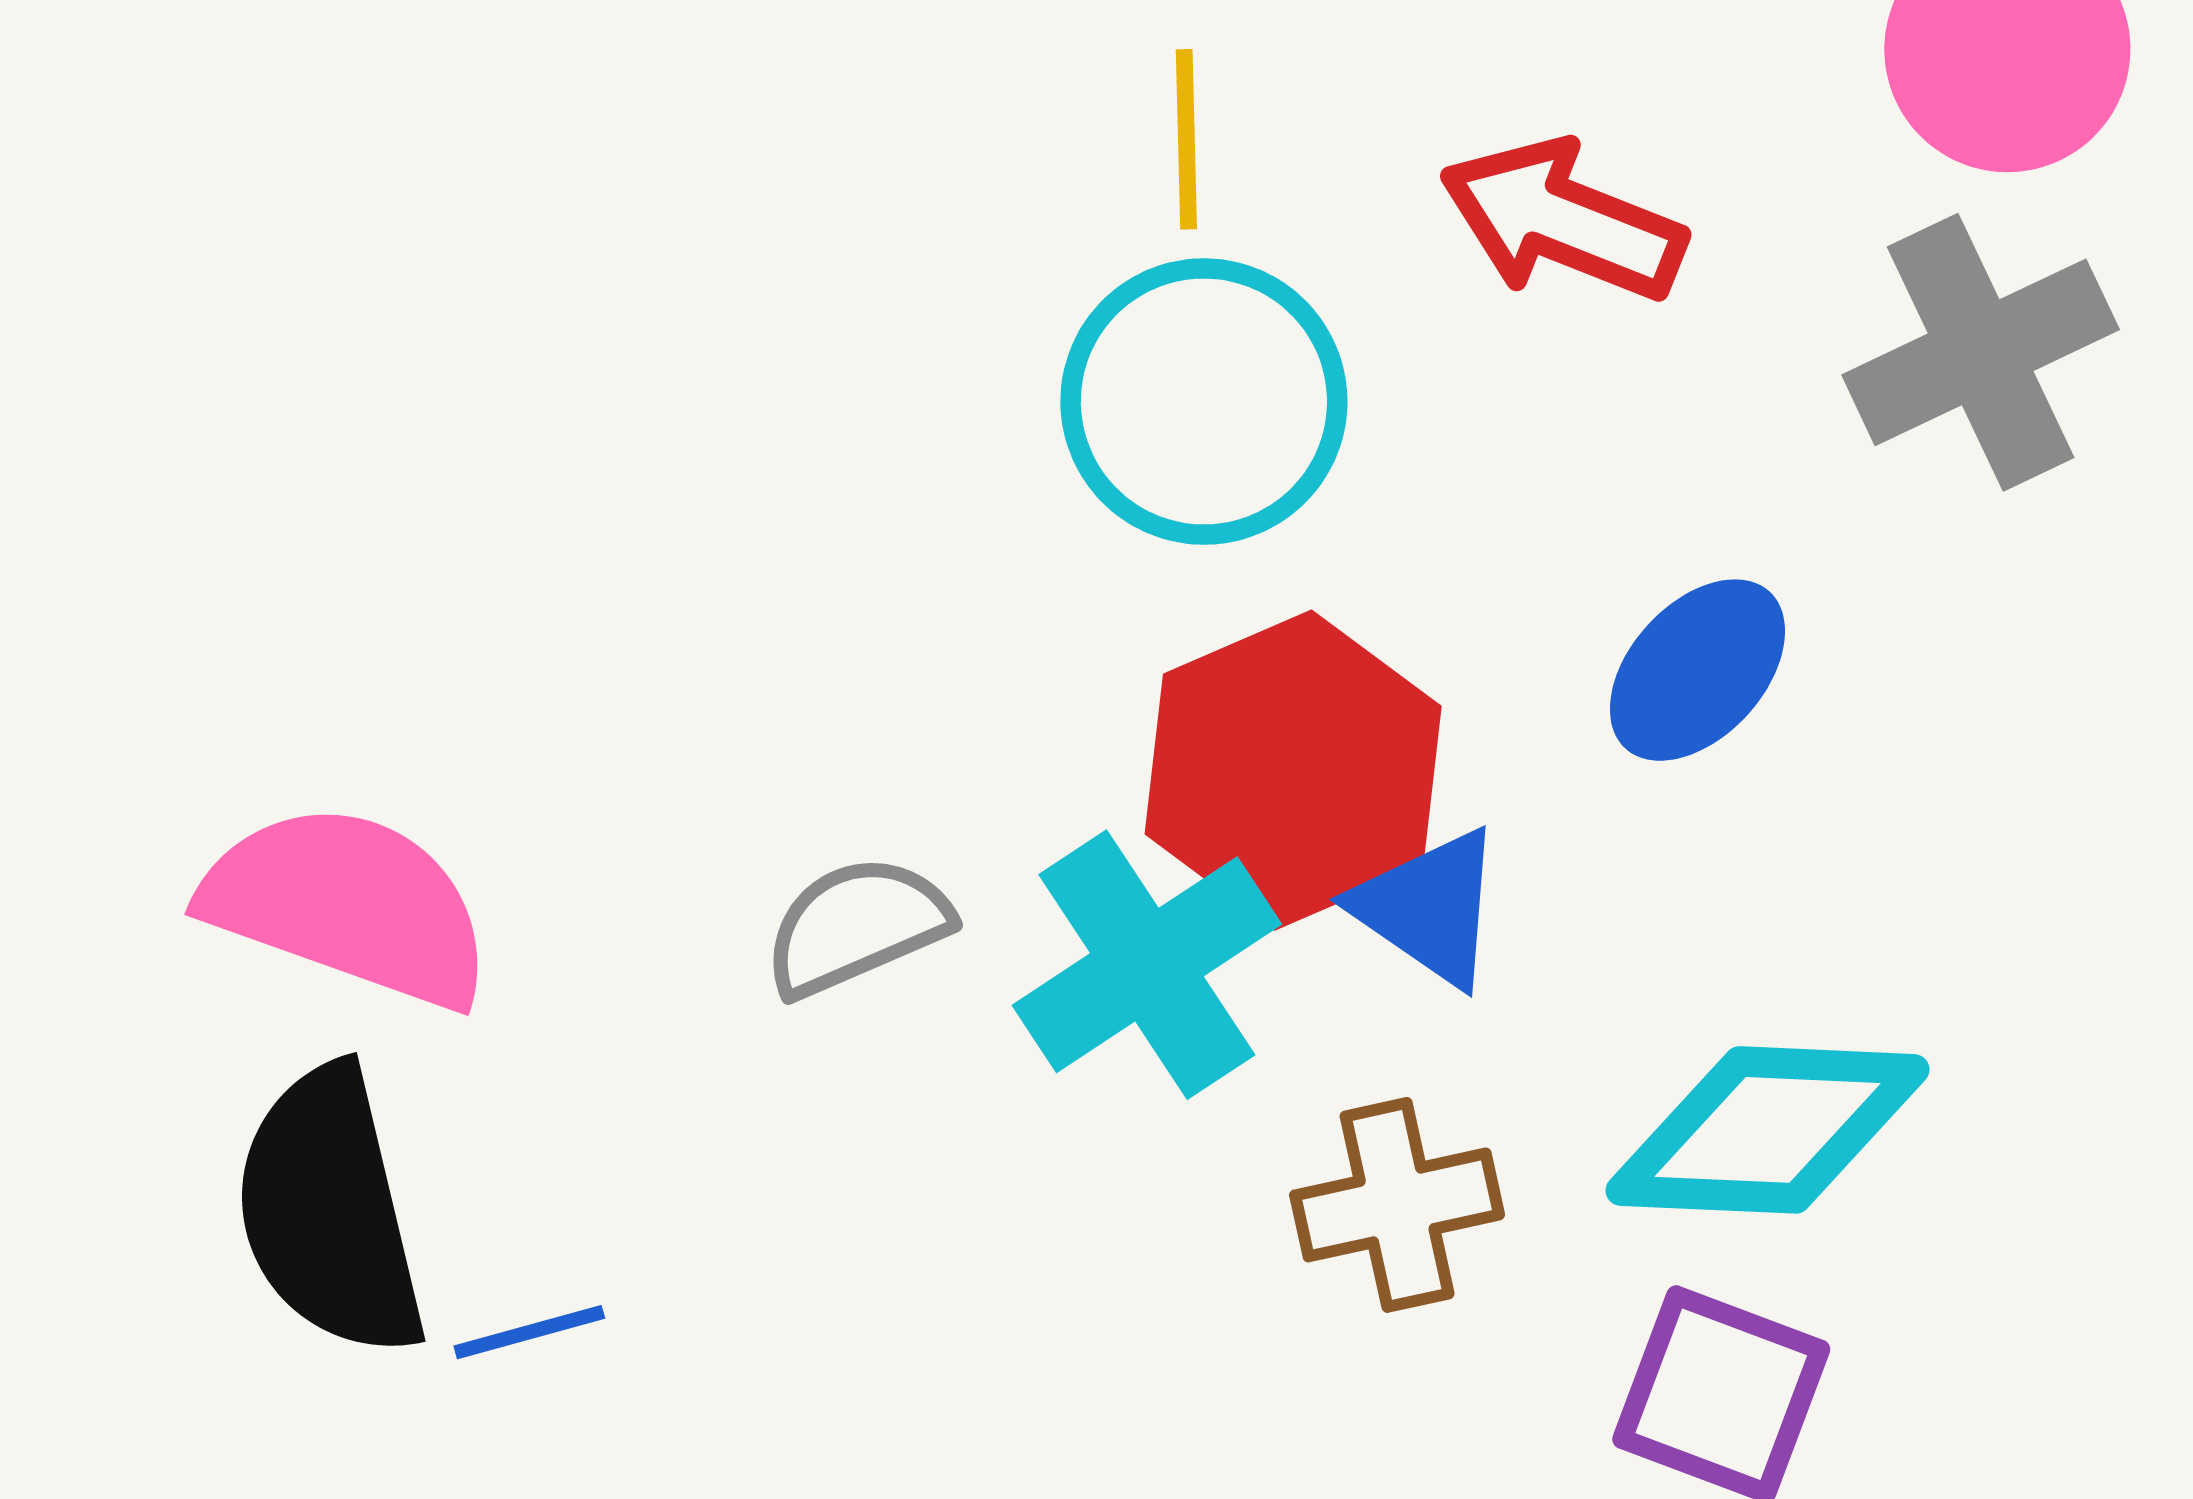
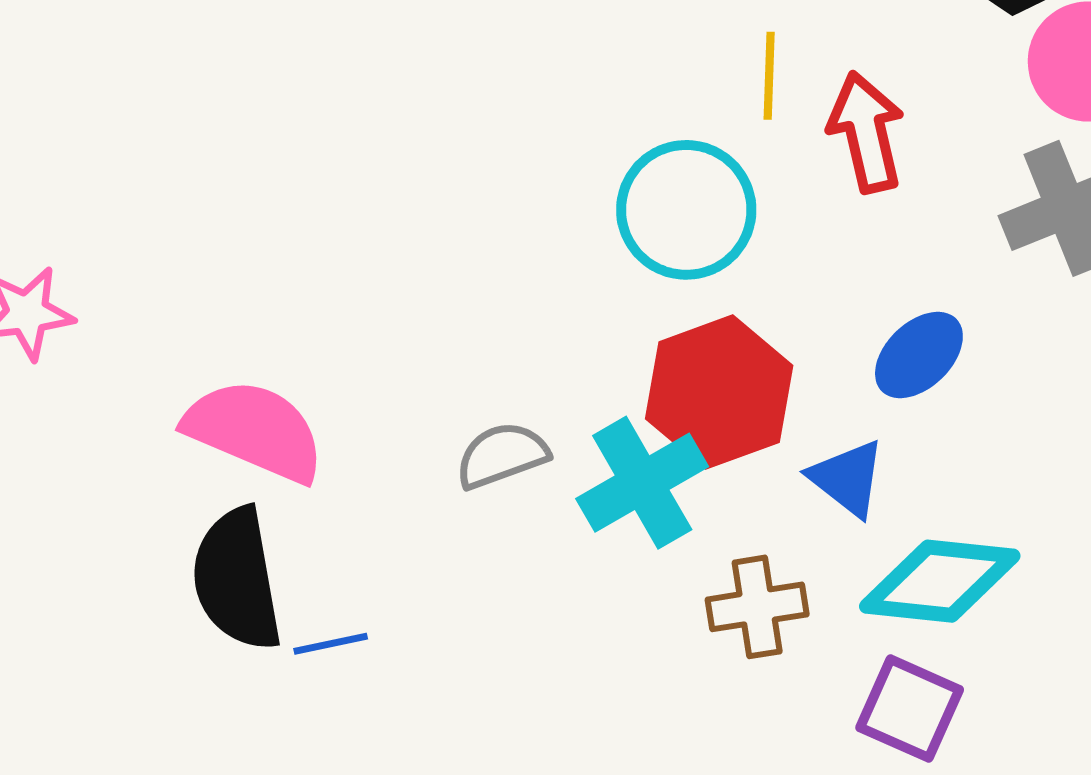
yellow line: (1186, 139) -> (769, 76), moved
red arrow: (1563, 221) -> (866, 132), turned 52
blue triangle: (1429, 907) -> (847, 478), moved

